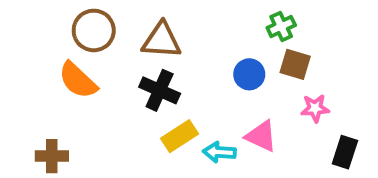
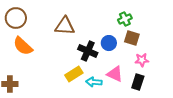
brown circle: (94, 30) -> (16, 18), moved
black cross: (160, 90) -> (88, 51), moved
black rectangle: (345, 152) -> (138, 82), moved

